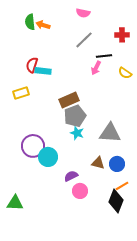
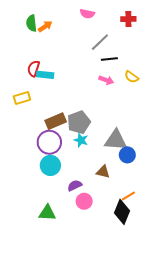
orange arrow: (43, 25) -> (45, 26), turned 128
red cross: (122, 35) -> (128, 19), moved
gray line: (84, 40) -> (100, 42), moved
pink arrow: (96, 68) -> (106, 80), moved, turned -96
brown rectangle: (69, 100) -> (56, 121), moved
purple circle: (33, 146) -> (49, 142), moved
blue circle: (117, 164) -> (127, 155), moved
green triangle: (15, 203) -> (47, 213), moved

